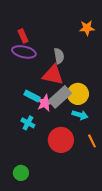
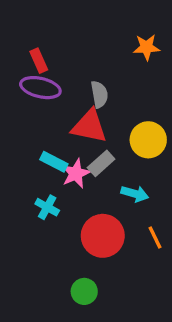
yellow circle: (78, 94) -> (148, 140), moved
gray rectangle: (60, 97) -> (101, 163), size x0.7
green circle: (21, 173) -> (84, 291), moved

